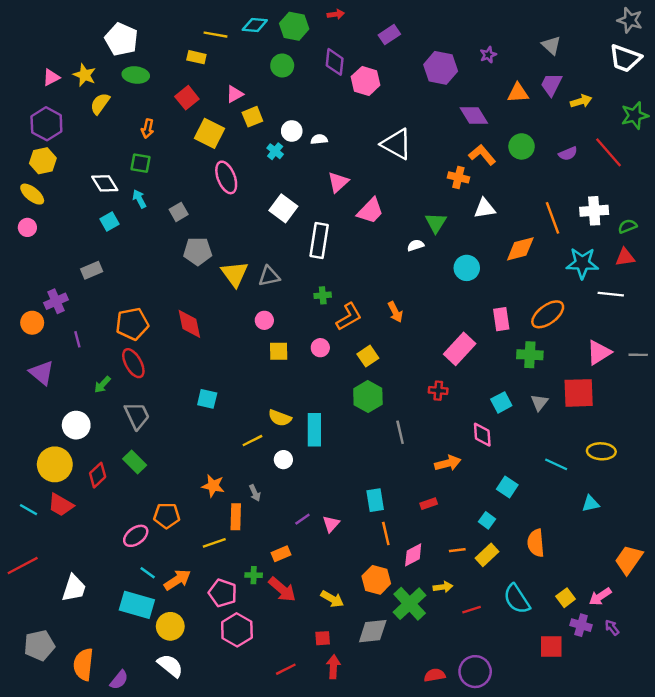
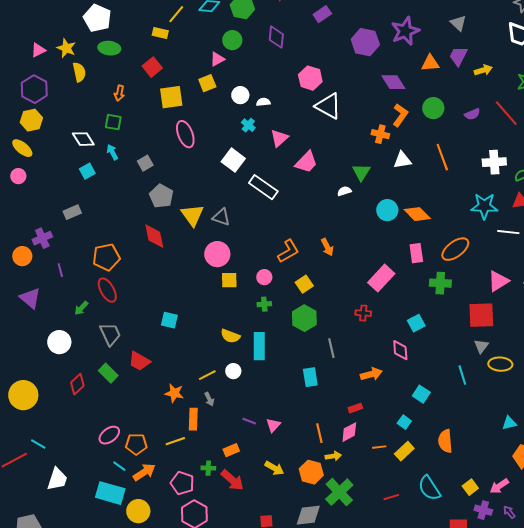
yellow line: (216, 35) -> (176, 14), turned -60
purple star: (488, 55) -> (405, 31), size x2.0
pink hexagon: (366, 81) -> (310, 78), moved
pink triangle: (235, 94) -> (217, 59), moved
yellow semicircle: (100, 104) -> (79, 72), turned 132
yellow square: (210, 133) -> (171, 97), turned -35
cyan cross: (275, 151) -> (248, 125), moved
orange L-shape: (482, 155) -> (400, 115), turned 75
orange line: (552, 218) -> (442, 157), moved
white rectangle: (319, 241) -> (263, 187), turned -64
orange diamond: (520, 249) -> (417, 214), moved, turned 60
gray pentagon: (198, 251) -> (161, 196), turned 30
gray triangle: (269, 276) -> (221, 217), turned 30
green cross: (323, 295) -> (264, 304), moved
pink circle: (264, 320) -> (217, 254), size x1.6
red diamond: (189, 324) -> (154, 236), moved
gray triangle: (539, 402) -> (481, 346), moved
yellow line: (252, 441) -> (207, 375), moved
yellow circle: (55, 464) -> (23, 395), moved
cyan line: (556, 464) -> (462, 375), turned 48
cyan rectangle: (375, 500) -> (310, 377), moved
cyan triangle: (591, 504) -> (509, 423), moved
red trapezoid: (61, 505) -> (139, 361), moved
cyan line: (29, 510) -> (38, 444), moved
orange pentagon: (167, 516) -> (136, 444), moved
purple line: (302, 519) -> (249, 421), turned 56
pink diamond: (413, 555) -> (349, 432), moved
yellow arrow: (443, 587) -> (333, 456), moved
yellow arrow: (332, 599) -> (274, 468), moved

